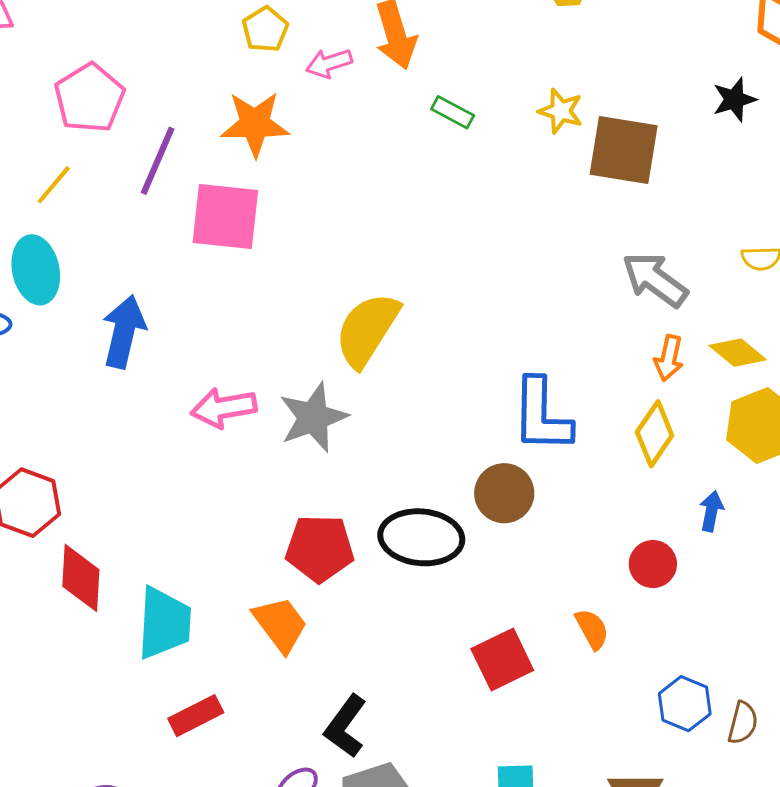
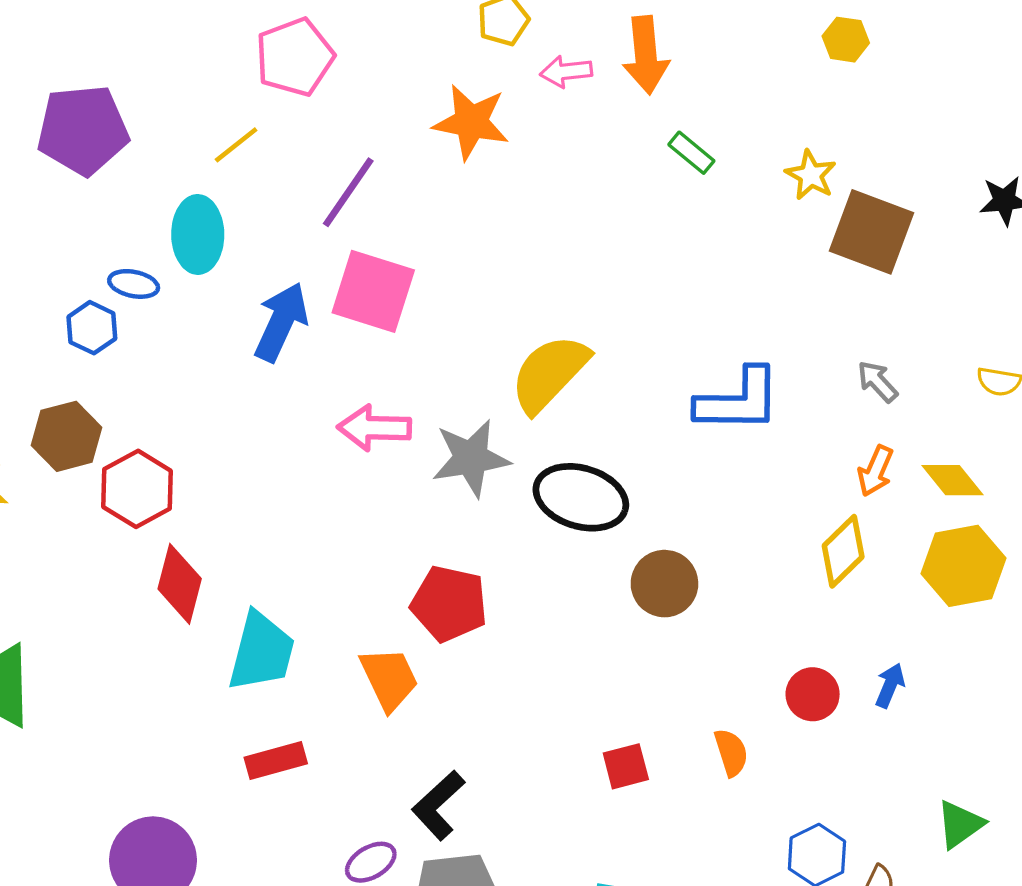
purple line: (158, 161) -> (348, 192), moved
pink square: (225, 216) -> (373, 291), moved
gray arrow: (655, 280) -> (877, 381), size x0.6
blue L-shape: (541, 415) -> (738, 400), moved, turned -102
blue arrow: (711, 511) -> (890, 685), moved
black ellipse: (421, 537) -> (581, 497), moved
red square: (502, 659) -> (626, 766), size x0.7

